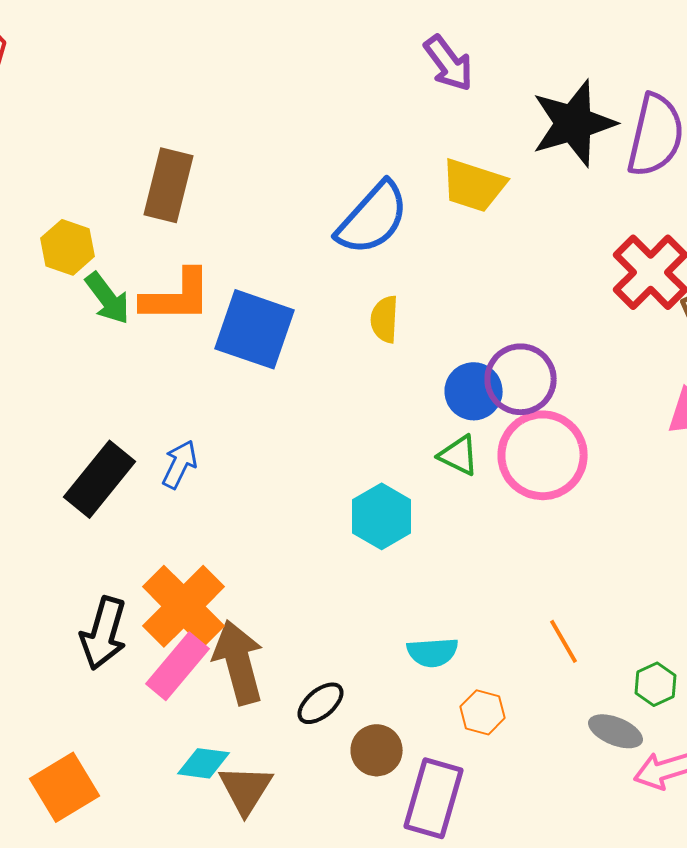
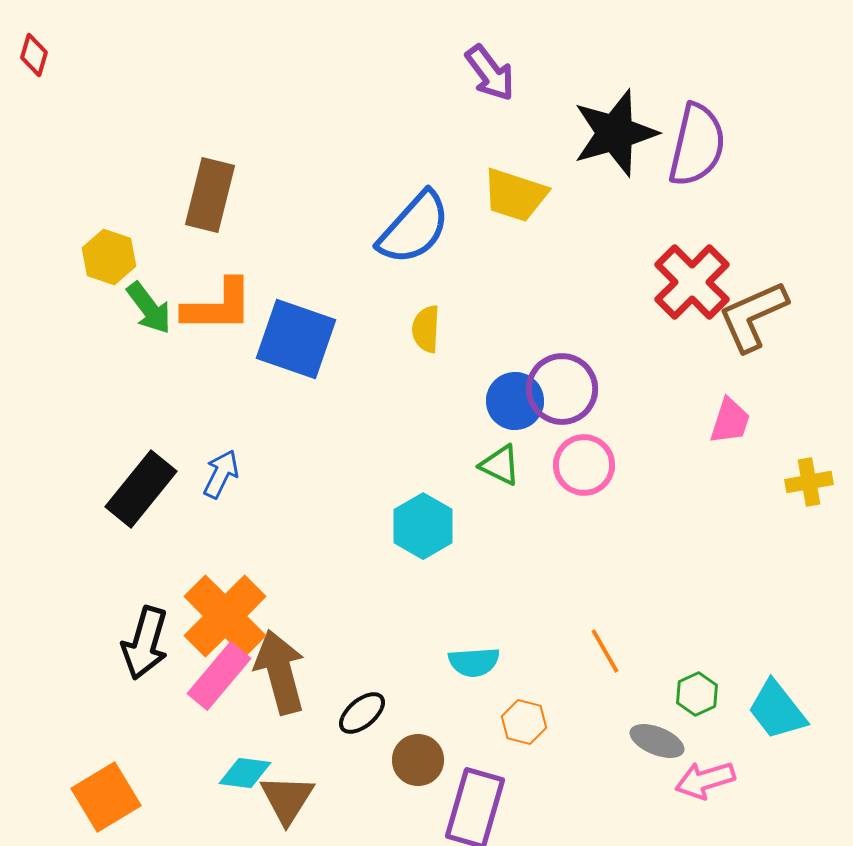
pink circle: (543, 455) -> (584, 465), size x0.7

